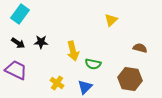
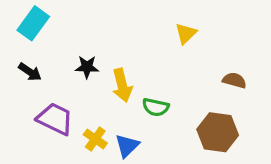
black star: (41, 42) -> (87, 67), moved
purple trapezoid: (16, 70) -> (55, 119), moved
blue triangle: (85, 87) -> (127, 146), moved

